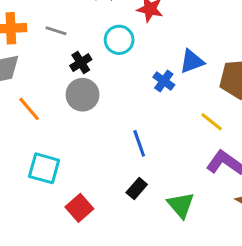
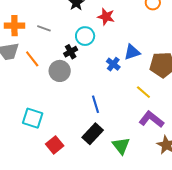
black cross: (81, 63) -> (71, 52), moved
orange line: (29, 109) -> (32, 59), moved
black rectangle: (137, 188) -> (93, 134), size x1.5

